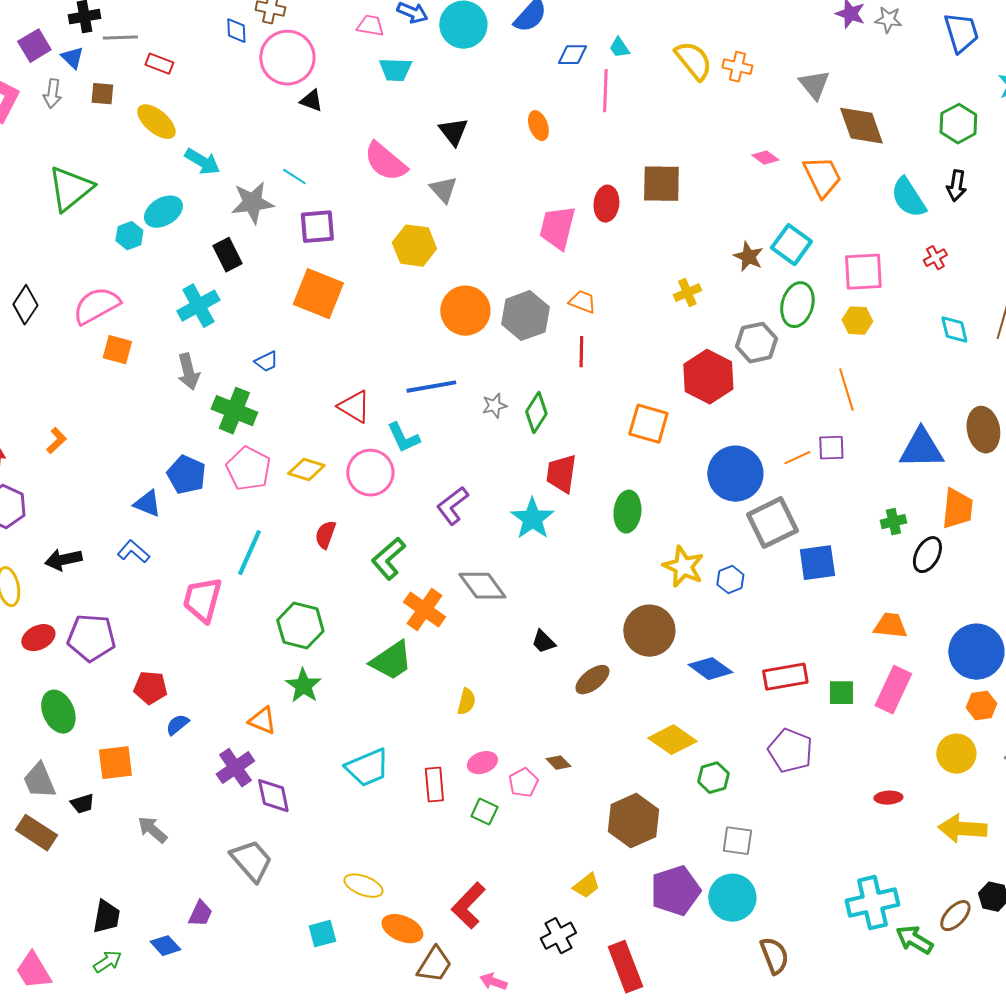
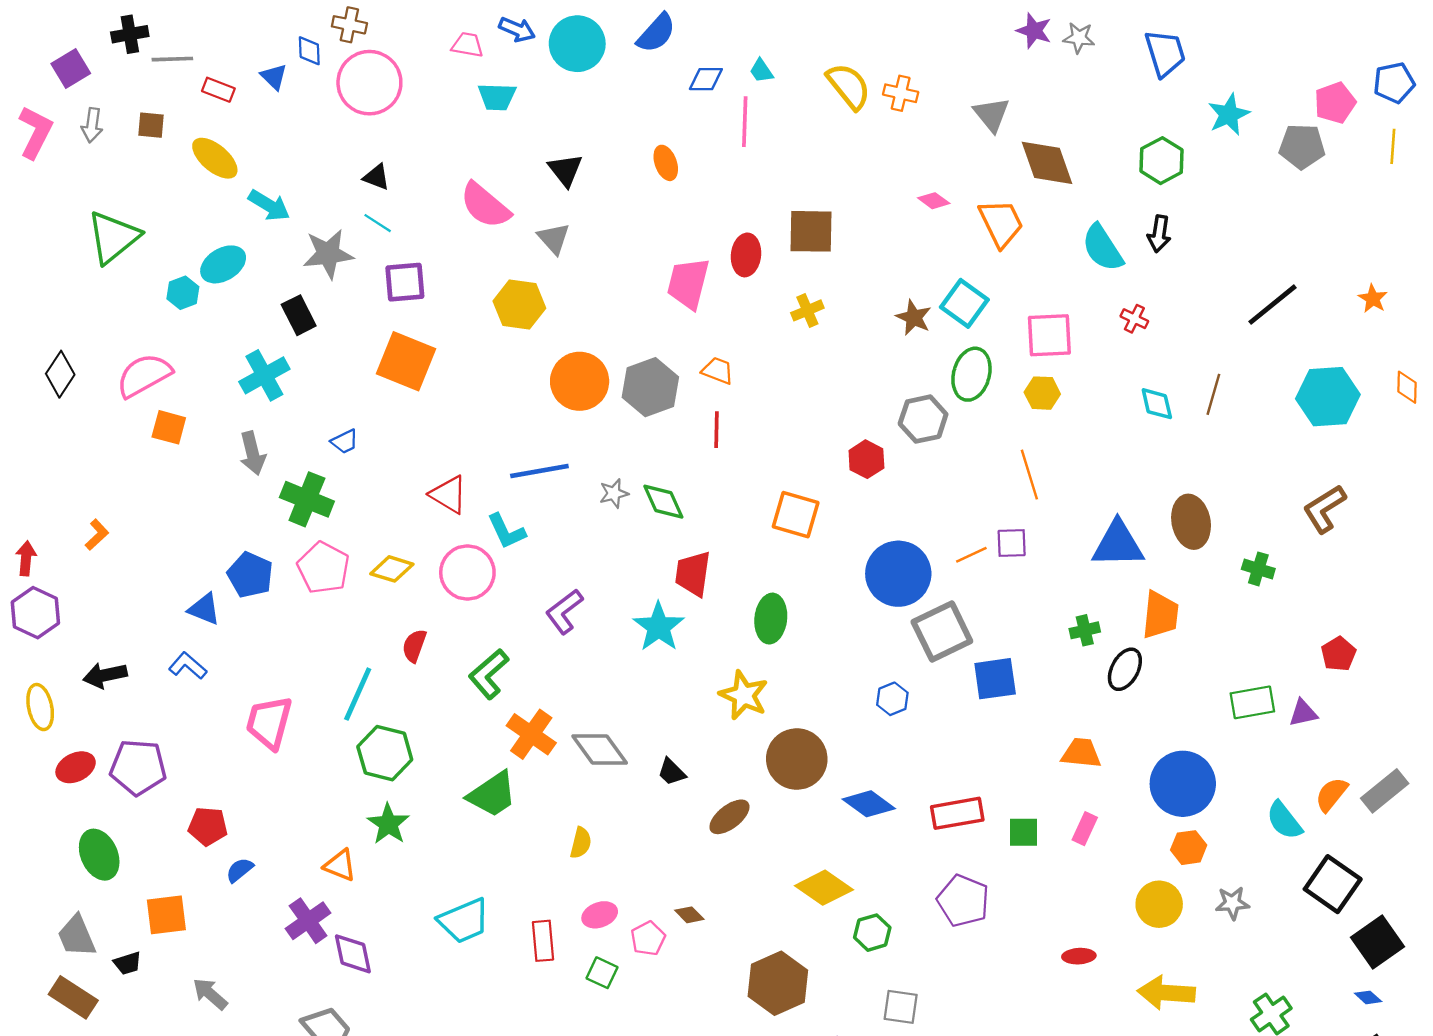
blue triangle: (72, 58) -> (274, 77), moved
black triangle: (311, 101) -> (377, 177), moved
red cross: (935, 258) -> (1134, 319), turned -35
yellow cross: (687, 293) -> (807, 310), moved
red hexagon: (708, 377) -> (866, 459), size x0.6
green diamond: (536, 413) -> (663, 502), turned -57
cyan line: (249, 553) -> (358, 694), moved
yellow star: (683, 567) -> (744, 695), moved
gray diamond: (482, 586) -> (600, 750), moved
pink rectangle: (893, 690) -> (1085, 829), size x0.6

